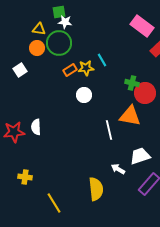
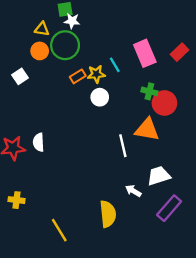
pink rectangle: (142, 26) -> (145, 53), moved, turned 30
white circle: (84, 95) -> (100, 97), moved
yellow cross: (25, 177) -> (17, 200), moved

